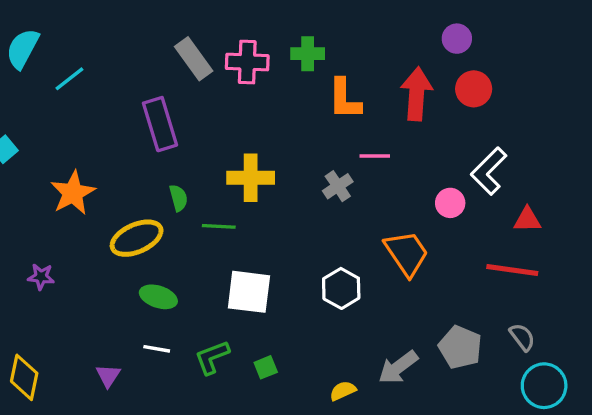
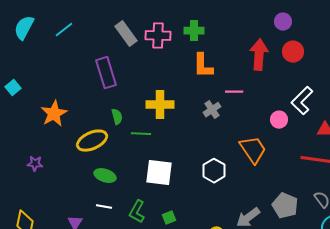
cyan line: (69, 79) -> (64, 30), moved
orange L-shape: (345, 99) -> (203, 66), moved
green L-shape: (212, 357) -> (137, 212), turned -40

